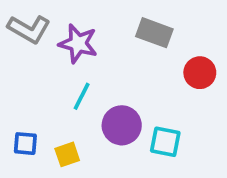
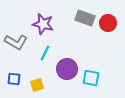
gray L-shape: (29, 29) -> (16, 42), moved
red circle: (200, 73) -> (108, 23), moved

